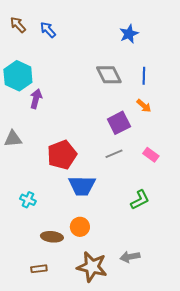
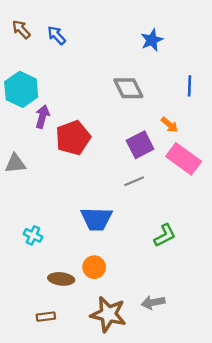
blue line: (144, 76) -> (189, 86), moved
red pentagon: (62, 155) -> (73, 138), moved
pink rectangle: (151, 155) -> (184, 159), moved, size x1.8

